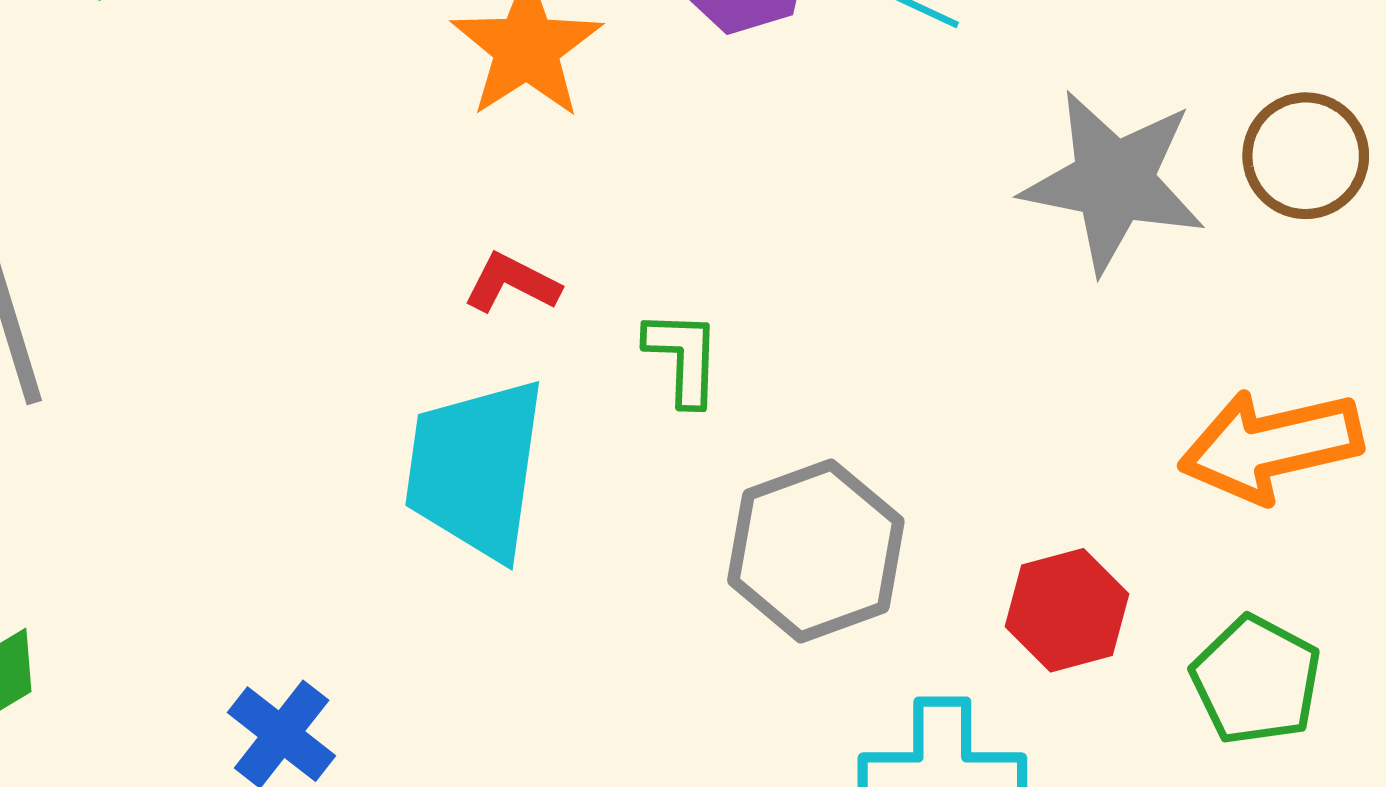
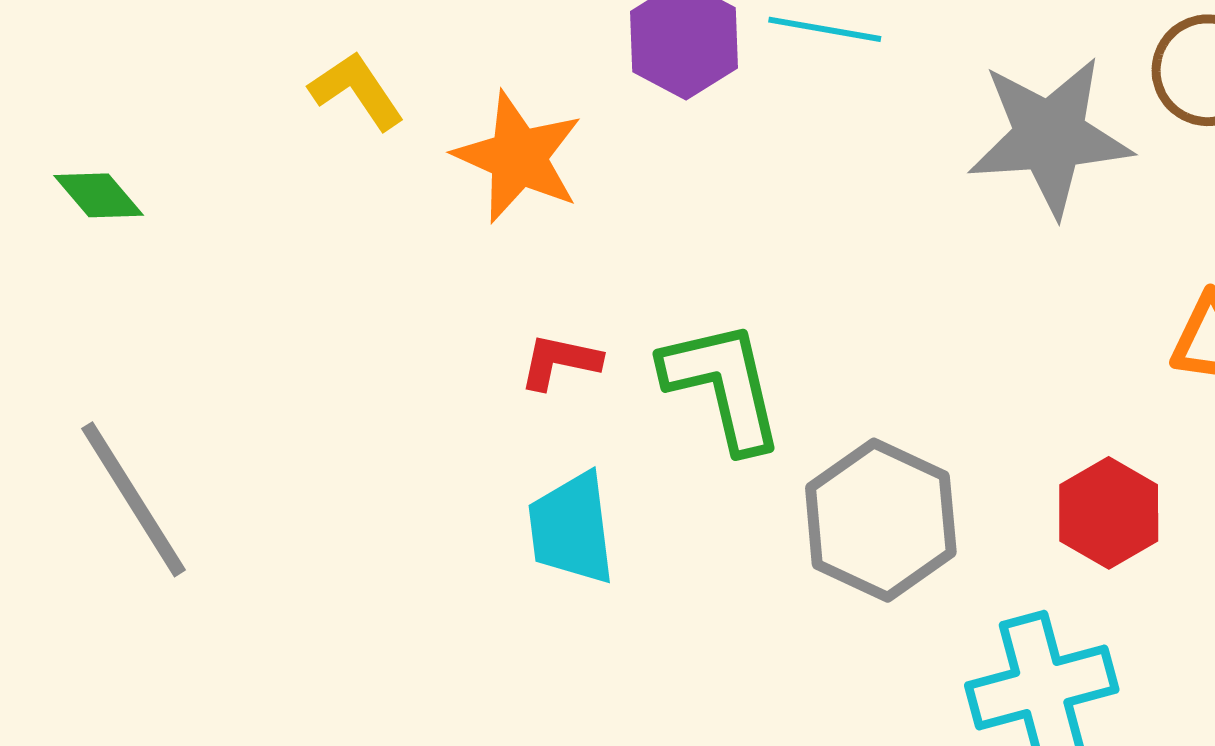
green L-shape: (683, 357) -> (723, 386), size x1.6
cyan trapezoid: (475, 469) -> (571, 528), size x0.7

